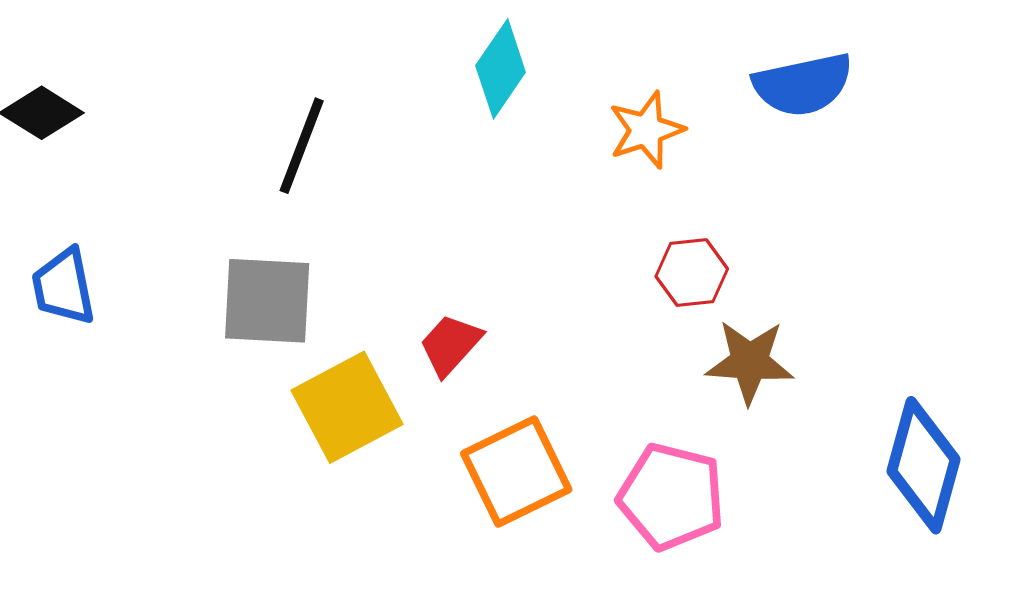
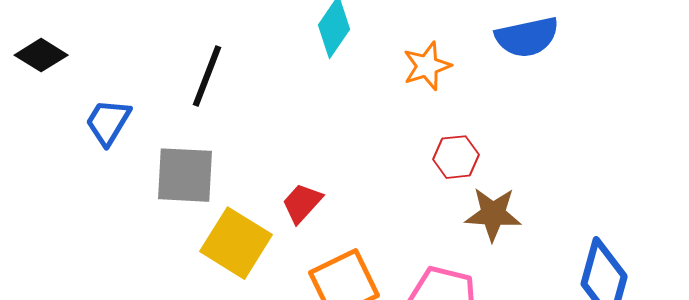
blue trapezoid: (64, 287) -> (108, 122), moved, turned 42
yellow square: (347, 407) -> (236, 243), turned -30

